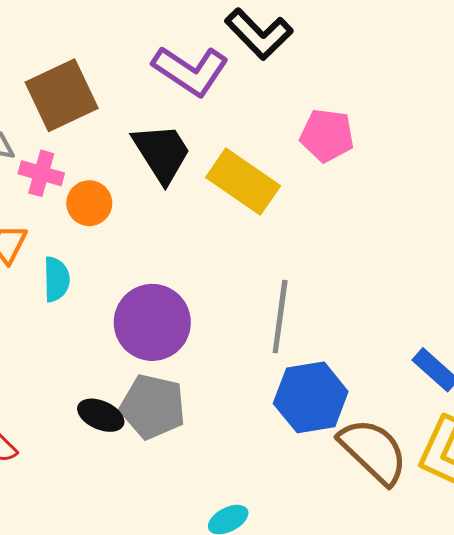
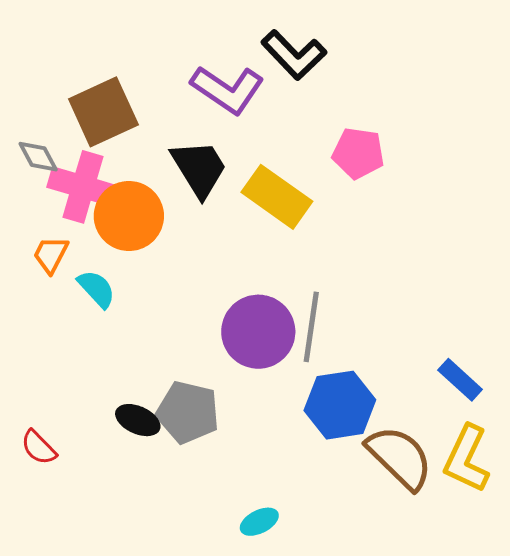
pink cross: (41, 173) -> (83, 187), size x1.6
orange circle: (89, 203) -> (129, 216), size x1.6
cyan semicircle: (56, 279) -> (96, 289), turned -42
purple circle: (152, 322) -> (258, 332), moved

